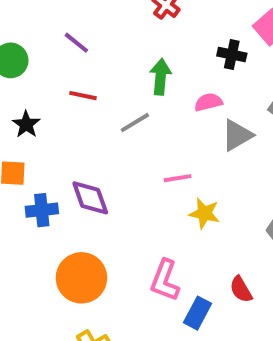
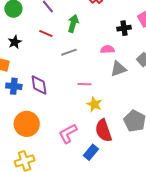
black cross: (232, 55) -> (124, 28), turned -32
green arrow: (161, 77) -> (73, 23), moved
pink L-shape: (165, 280) -> (68, 134), turned 30
red semicircle: (241, 289) -> (103, 130), moved, size x1.6
blue rectangle: (197, 313) -> (91, 152), moved

